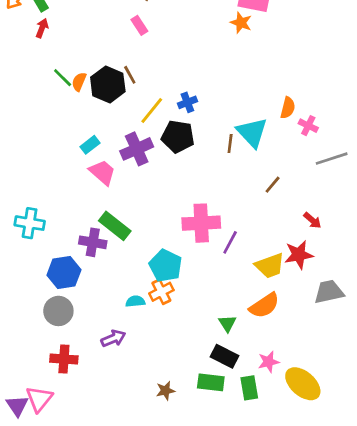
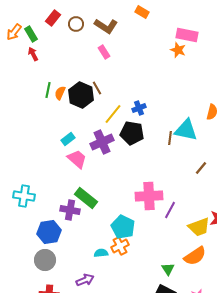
red arrow: (42, 28) -> (33, 54), turned -48
green line: (63, 78) -> (48, 90), turned 56
cyan triangle: (252, 132) -> (186, 130), turned -35

